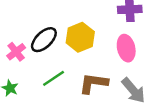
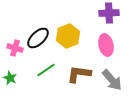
pink cross: (16, 52) -> (15, 48), turned -35

